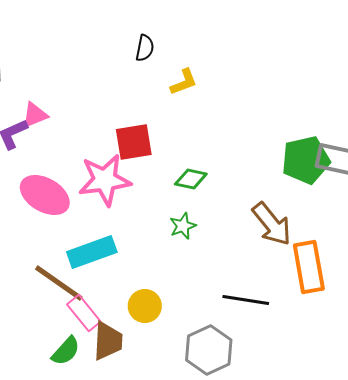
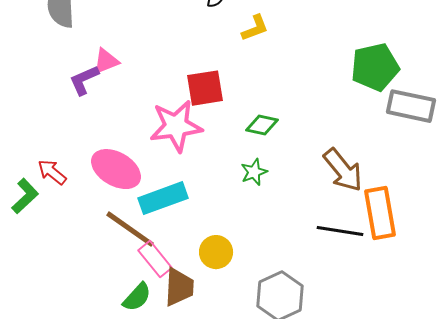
green pentagon: (306, 160) -> (375, 67), moved
pink ellipse: (45, 195) -> (116, 169), moved
black line: (246, 300) -> (340, 231), moved

